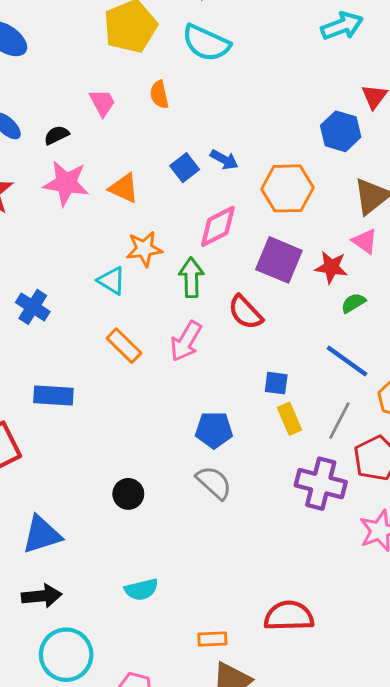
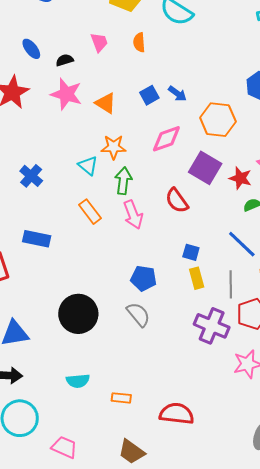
green arrow: (191, 278) -> (123, 181), moved
pink arrow: (186, 341) -> (133, 215), turned -60
gray line: (339, 421) -> (231, 284), turned -36
black circle: (128, 494) -> (78, 314), size x1.8
orange rectangle: (212, 639) -> (121, 398), moved

